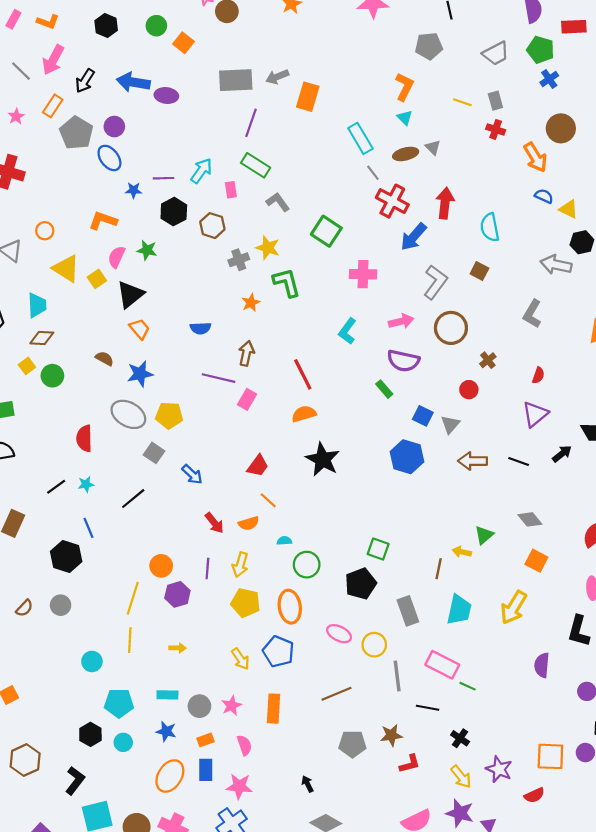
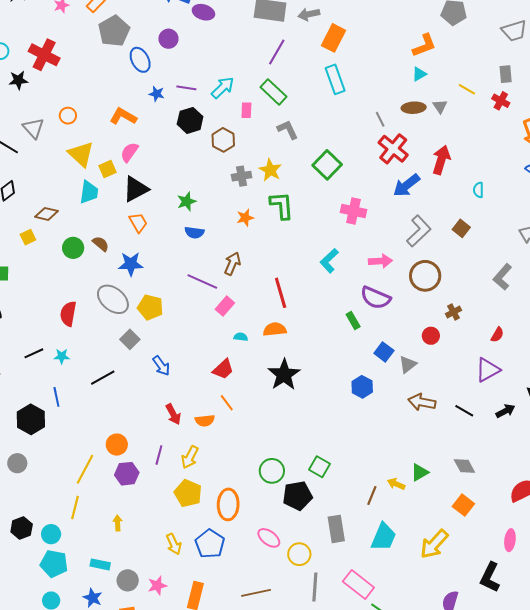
orange L-shape: (404, 87) -> (424, 45), turned 32
yellow line: (462, 102) -> (467, 89), moved
cyan triangle: (405, 118) -> (419, 74), turned 35
purple circle: (114, 127) -> (168, 39), moved
cyan rectangle: (360, 138) -> (335, 79), moved
cyan semicircle: (490, 227) -> (478, 190), size x0.6
green star: (147, 250) -> (187, 201), moved, turned 30
cyan trapezoid: (37, 305) -> (89, 192), moved
green circle: (52, 376) -> (73, 248), moved
blue hexagon: (407, 457) -> (362, 387), size x0.7
cyan semicircle: (284, 541) -> (241, 337), moved
green circle: (307, 565) -> (272, 471), moved
yellow arrow: (178, 648) -> (118, 523), turned -105
cyan circle: (92, 661) -> (51, 534), moved
black hexagon: (90, 734) -> (22, 528), moved

